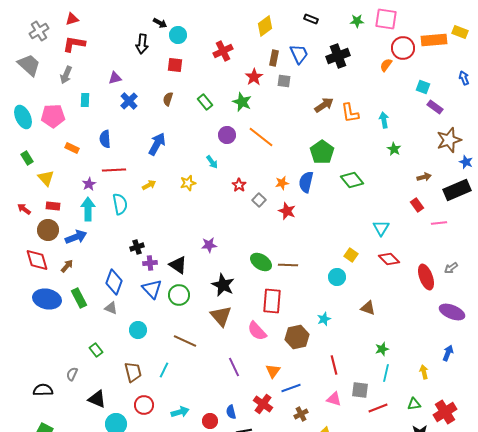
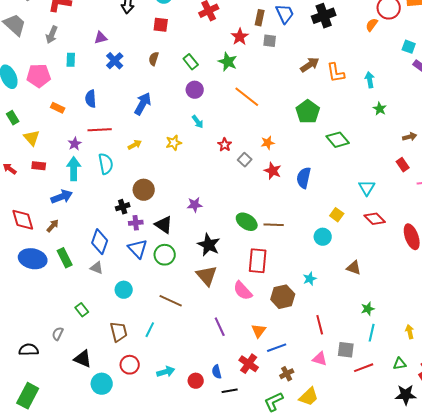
purple circle: (227, 135) -> (195, 90), moved
blue semicircle: (306, 182) -> (304, 178), moved
brown circle: (48, 230) -> (144, 190), moved

